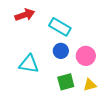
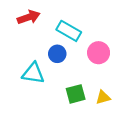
blue circle: (61, 51) -> (57, 54), moved
pink circle: (86, 56) -> (99, 53), moved

